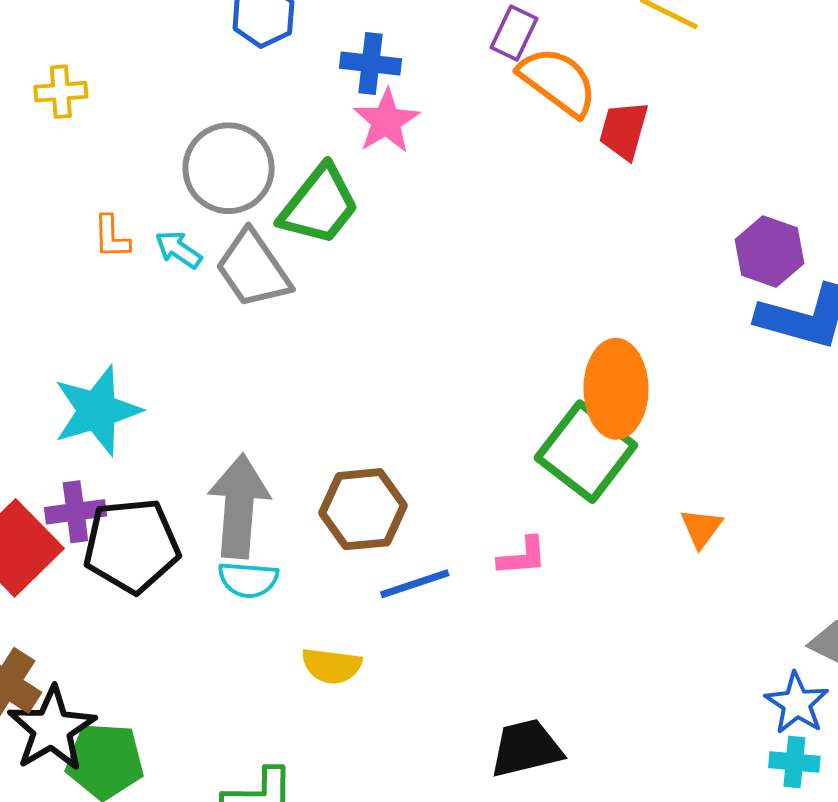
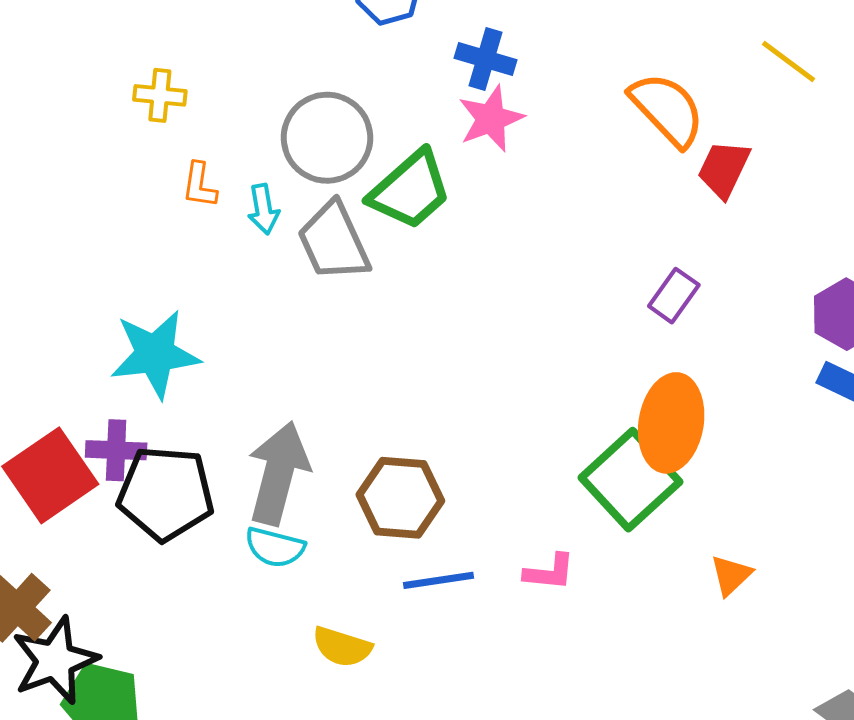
purple rectangle: (514, 33) -> (674, 296), moved
yellow cross: (61, 92) -> (160, 95), moved
cyan arrow: (178, 249) -> (263, 209), turned -144

